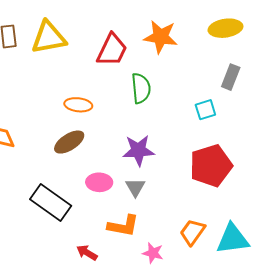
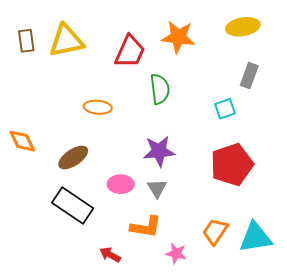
brown ellipse: (69, 142) -> (73, 158), moved

